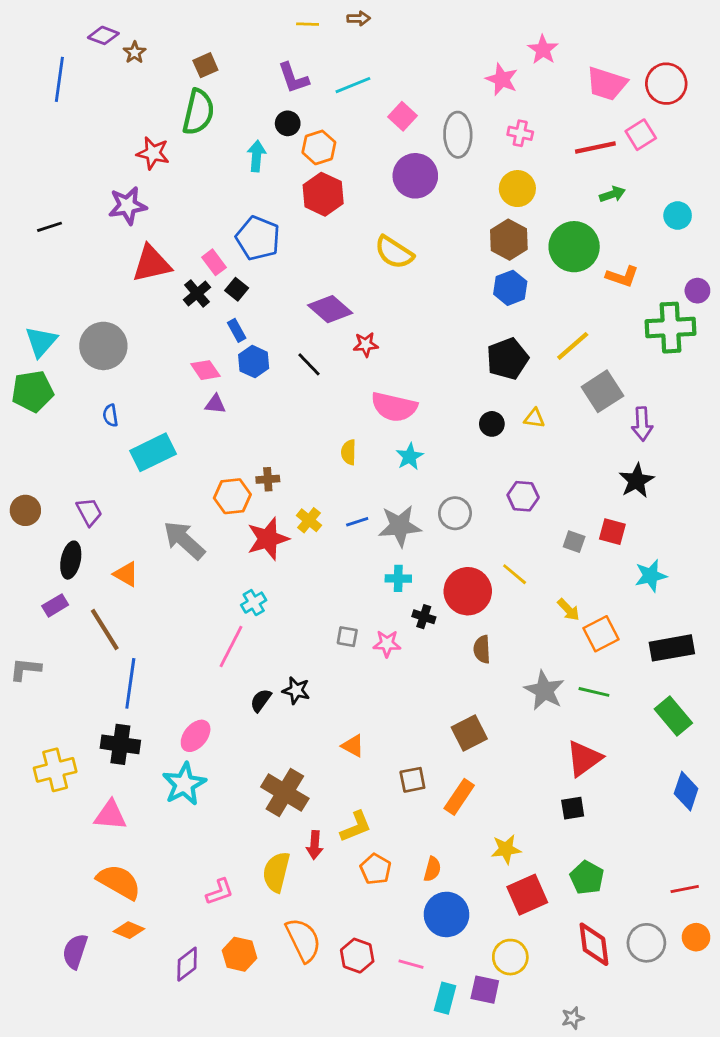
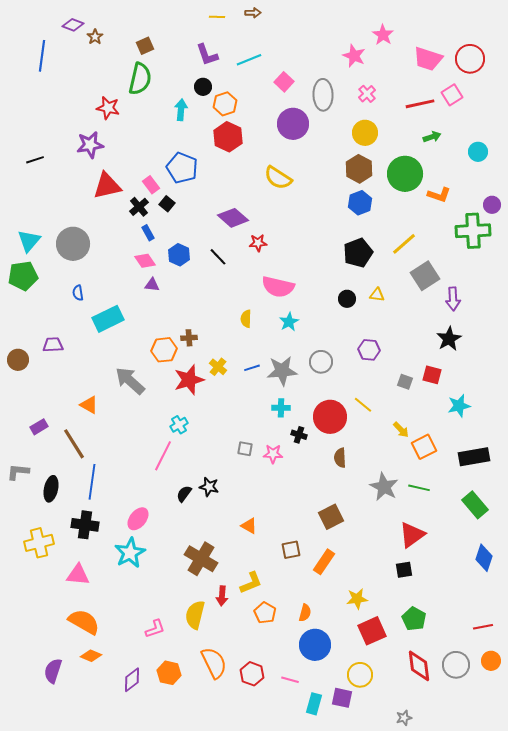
pink cross: (520, 133) -> (367, 94), turned 36
blue rectangle: (237, 330) -> (148, 233), moved
purple trapezoid: (89, 512) -> (53, 345), moved, turned -65
black ellipse: (71, 560) -> (51, 489), moved

